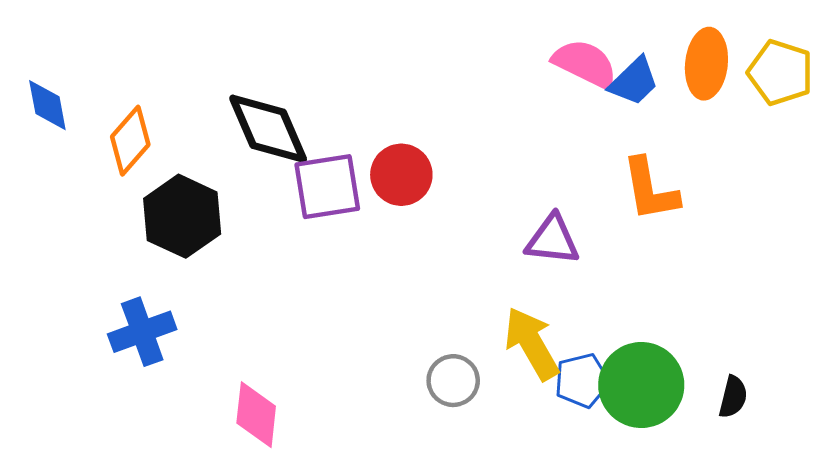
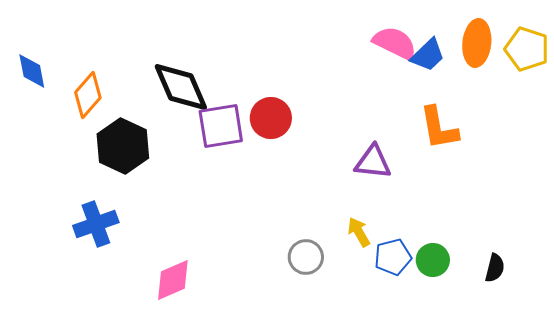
yellow arrow: (532, 344) -> (359, 232), size x0.6
green circle: (641, 385) -> (433, 260), size x0.6
pink diamond: (256, 415) -> (173, 280), turned 60

